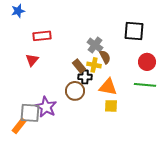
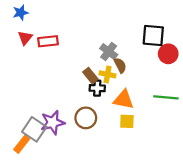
red triangle: (32, 60) -> (25, 38), moved
red circle: (147, 62) -> (168, 54), moved
brown circle: (75, 91) -> (86, 118), moved
purple star: (46, 107) -> (53, 122), turned 30
gray square: (30, 113) -> (34, 129), turned 30

